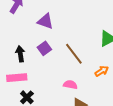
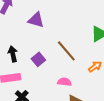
purple square: (44, 48) -> (38, 59), moved

